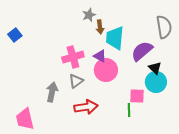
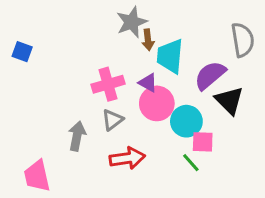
gray star: (89, 15) -> (132, 22), size x1.5
blue square: (15, 35) -> (22, 52), turned -32
black triangle: (155, 68) -> (229, 100), size x1.5
cyan circle: (156, 82) -> (186, 121), moved
green line: (129, 110) -> (191, 163), turned -40

